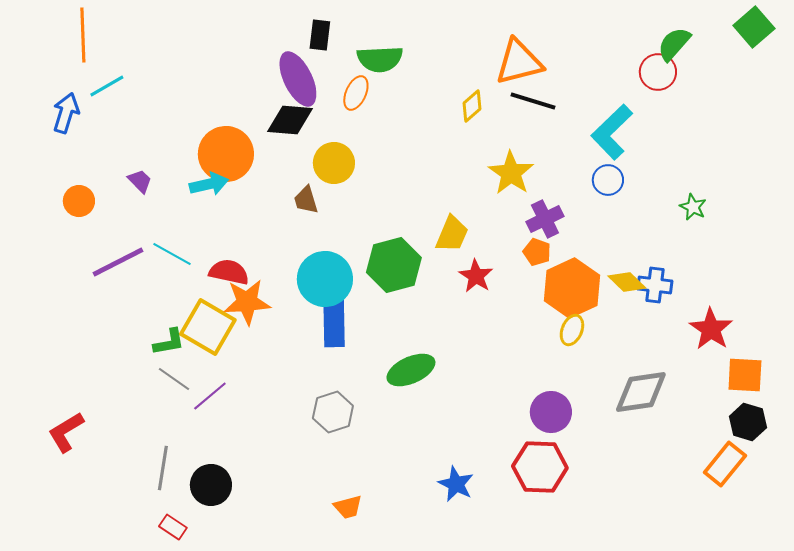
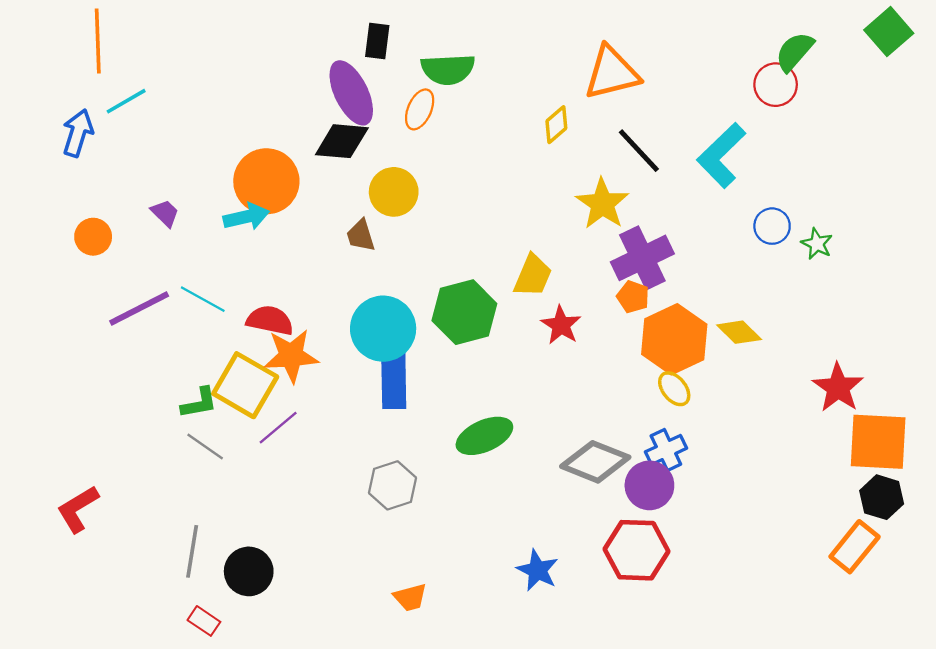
black line: (533, 101) -> (639, 151), moved, turned 30
blue circle: (608, 180) -> (772, 226), moved
purple cross: (545, 219) -> (642, 258), size x1.4
blue cross: (655, 285) -> (666, 450), moved, turned -32
yellow ellipse: (572, 330) -> (674, 389), turned -60
orange square: (745, 375) -> (878, 442), size x1.4
gray diamond: (641, 392) -> (595, 462), moved, turned 30
purple line: (210, 396) -> (278, 428), moved

